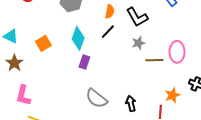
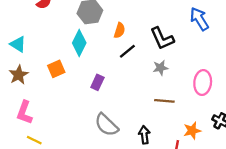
orange semicircle: (110, 12) -> (119, 30), moved
cyan diamond: (78, 38) -> (79, 43), moved
orange square: (43, 43) -> (56, 69), moved
brown line: (154, 60) -> (164, 101), moved

